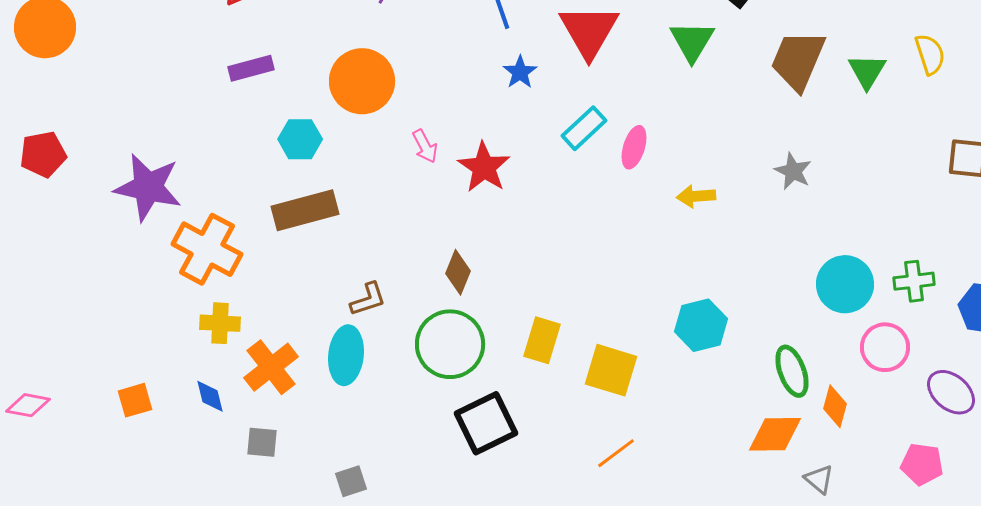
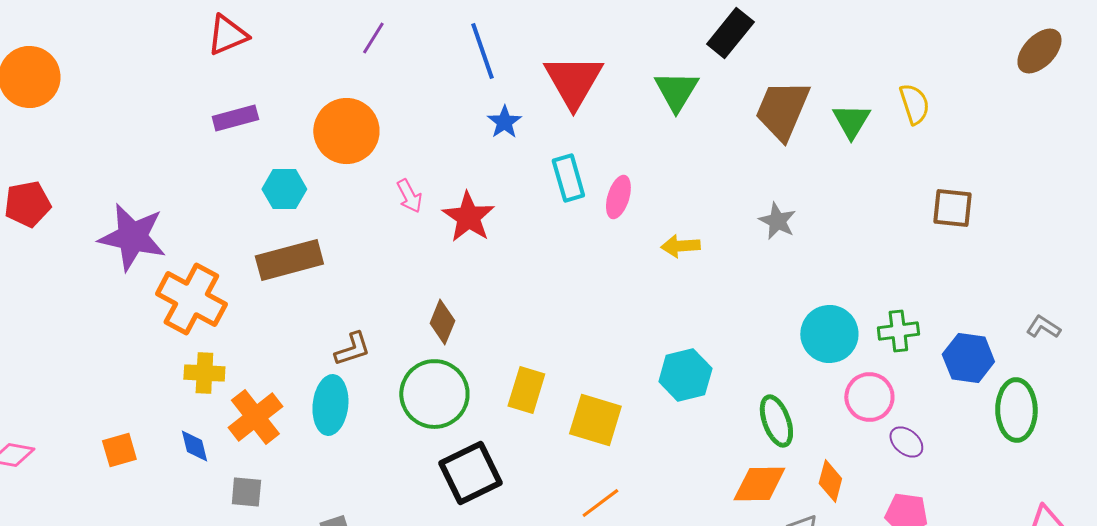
cyan rectangle: (584, 128) -> (568, 178), turned -63
purple ellipse: (951, 392) -> (906, 442), moved, size x0.7
orange diamond: (835, 406) -> (830, 481), moved

